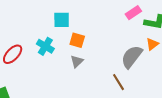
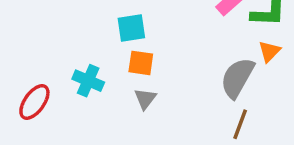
cyan square: (62, 20) -> (131, 28), moved
brown line: (118, 82) -> (240, 124), moved, turned 60

